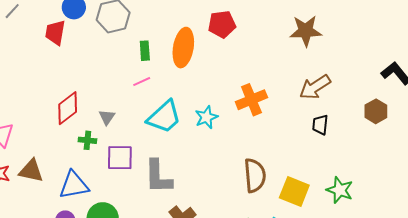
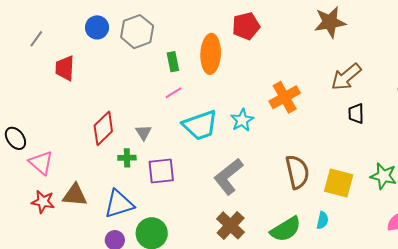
red trapezoid: (55, 33) -> (65, 68), moved
cyan trapezoid: (164, 117) -> (200, 125), turned 30
gray L-shape: (158, 177) -> (228, 177), moved, turned 60

